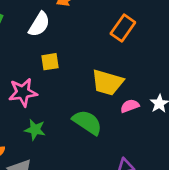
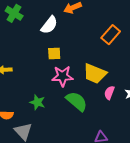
pink star: (23, 92) -> (62, 76), moved
pink semicircle: (130, 106) -> (109, 93), turned -56

